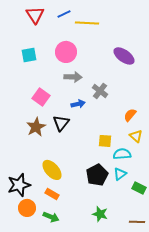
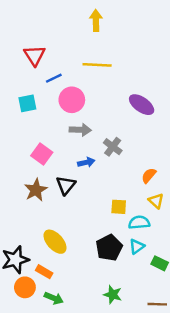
blue line: (64, 14) -> (54, 78), moved
orange rectangle: (52, 194) -> (44, 272), moved

